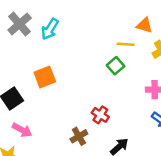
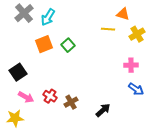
green square: (116, 66) -> (68, 45), moved
orange square: (45, 77) -> (44, 44), moved
red cross: (100, 115) -> (50, 96), moved

